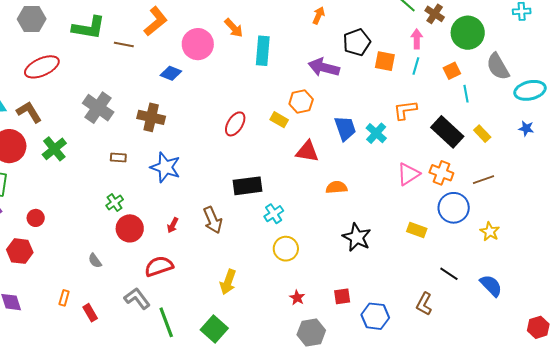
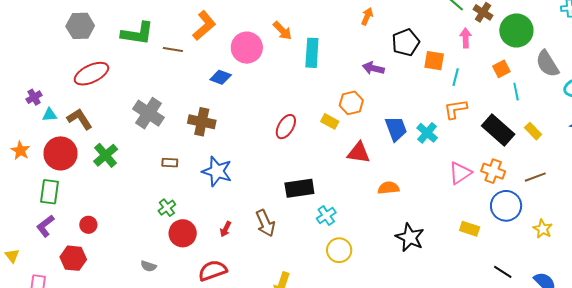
cyan line: (416, 66) -> (456, 77), moved
purple arrow: (324, 67) -> (373, 68), size x0.7
gray semicircle: (95, 261) -> (148, 266), turned -35

